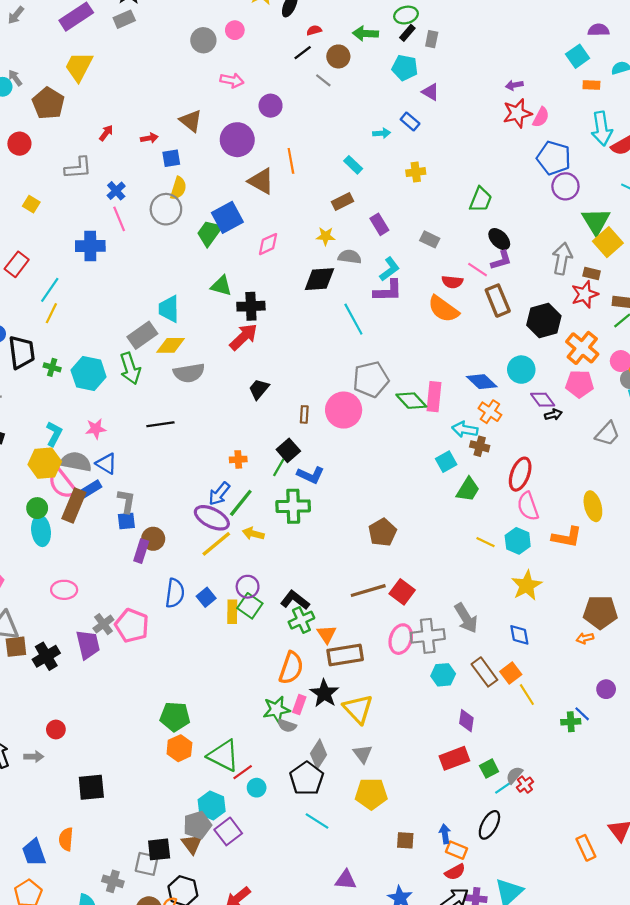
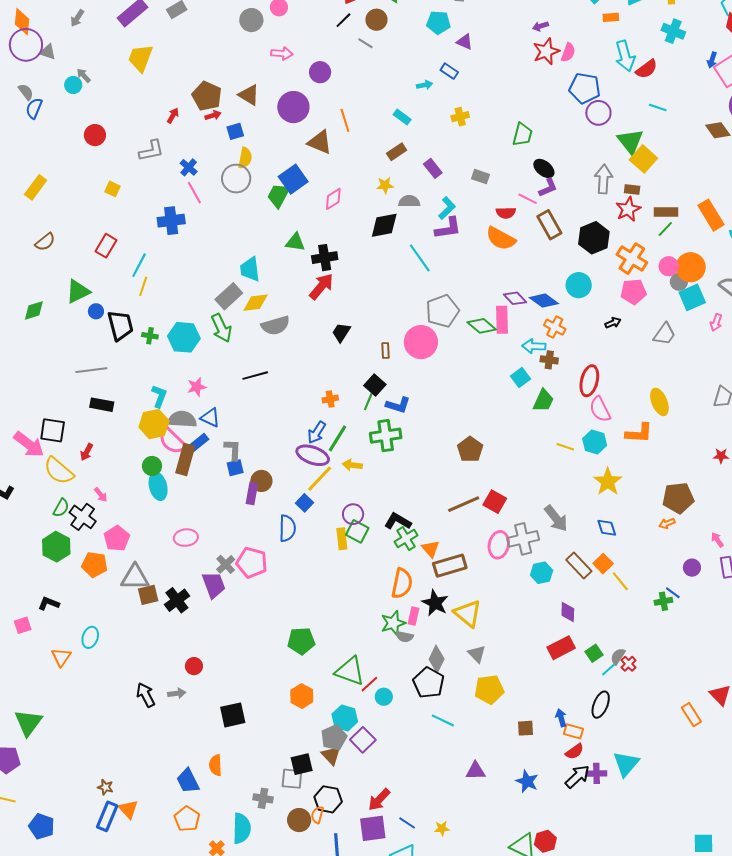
brown pentagon: (48, 103) -> (207, 96), moved
purple diamond: (543, 400) -> (515, 298), moved
blue square: (206, 597) -> (304, 503), moved
orange hexagon: (179, 748) -> (302, 696), moved

